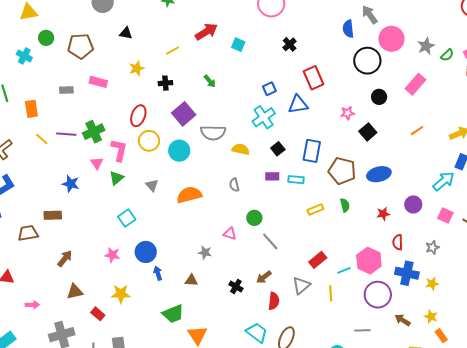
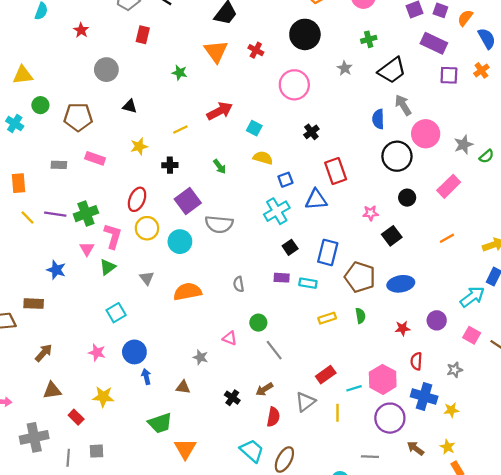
yellow semicircle: (241, 149) -> (263, 158), moved

